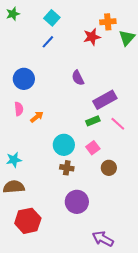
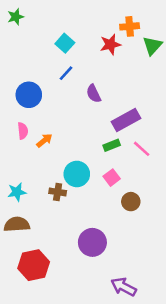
cyan square: (52, 18) -> (65, 43), moved
blue line: (48, 42) -> (66, 73), moved
brown cross: (67, 168) -> (58, 192), moved

